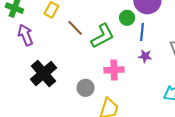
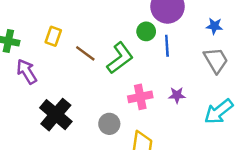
purple star: (145, 56) -> (177, 95), moved

